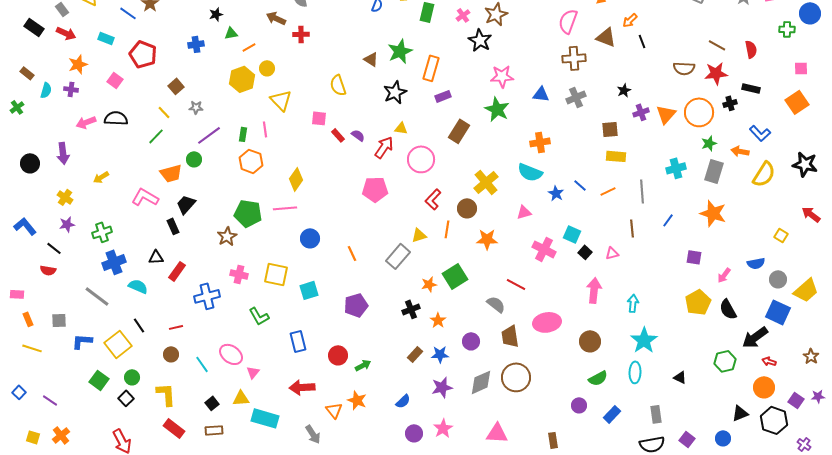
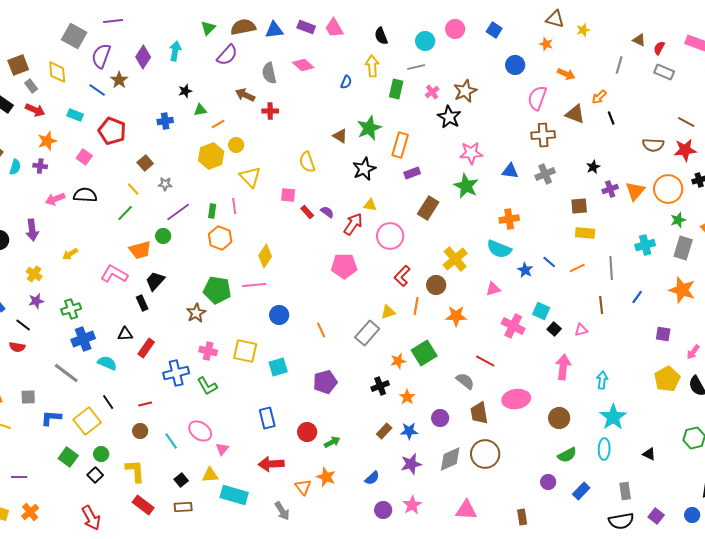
green L-shape: (259, 316) -> (207, 386), moved
purple line: (50, 400) -> (19, 477), turned -35

